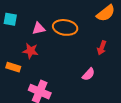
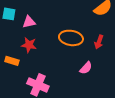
orange ellipse: (65, 27) -> (71, 38), moved
pink triangle: (39, 28) -> (29, 22), moved

